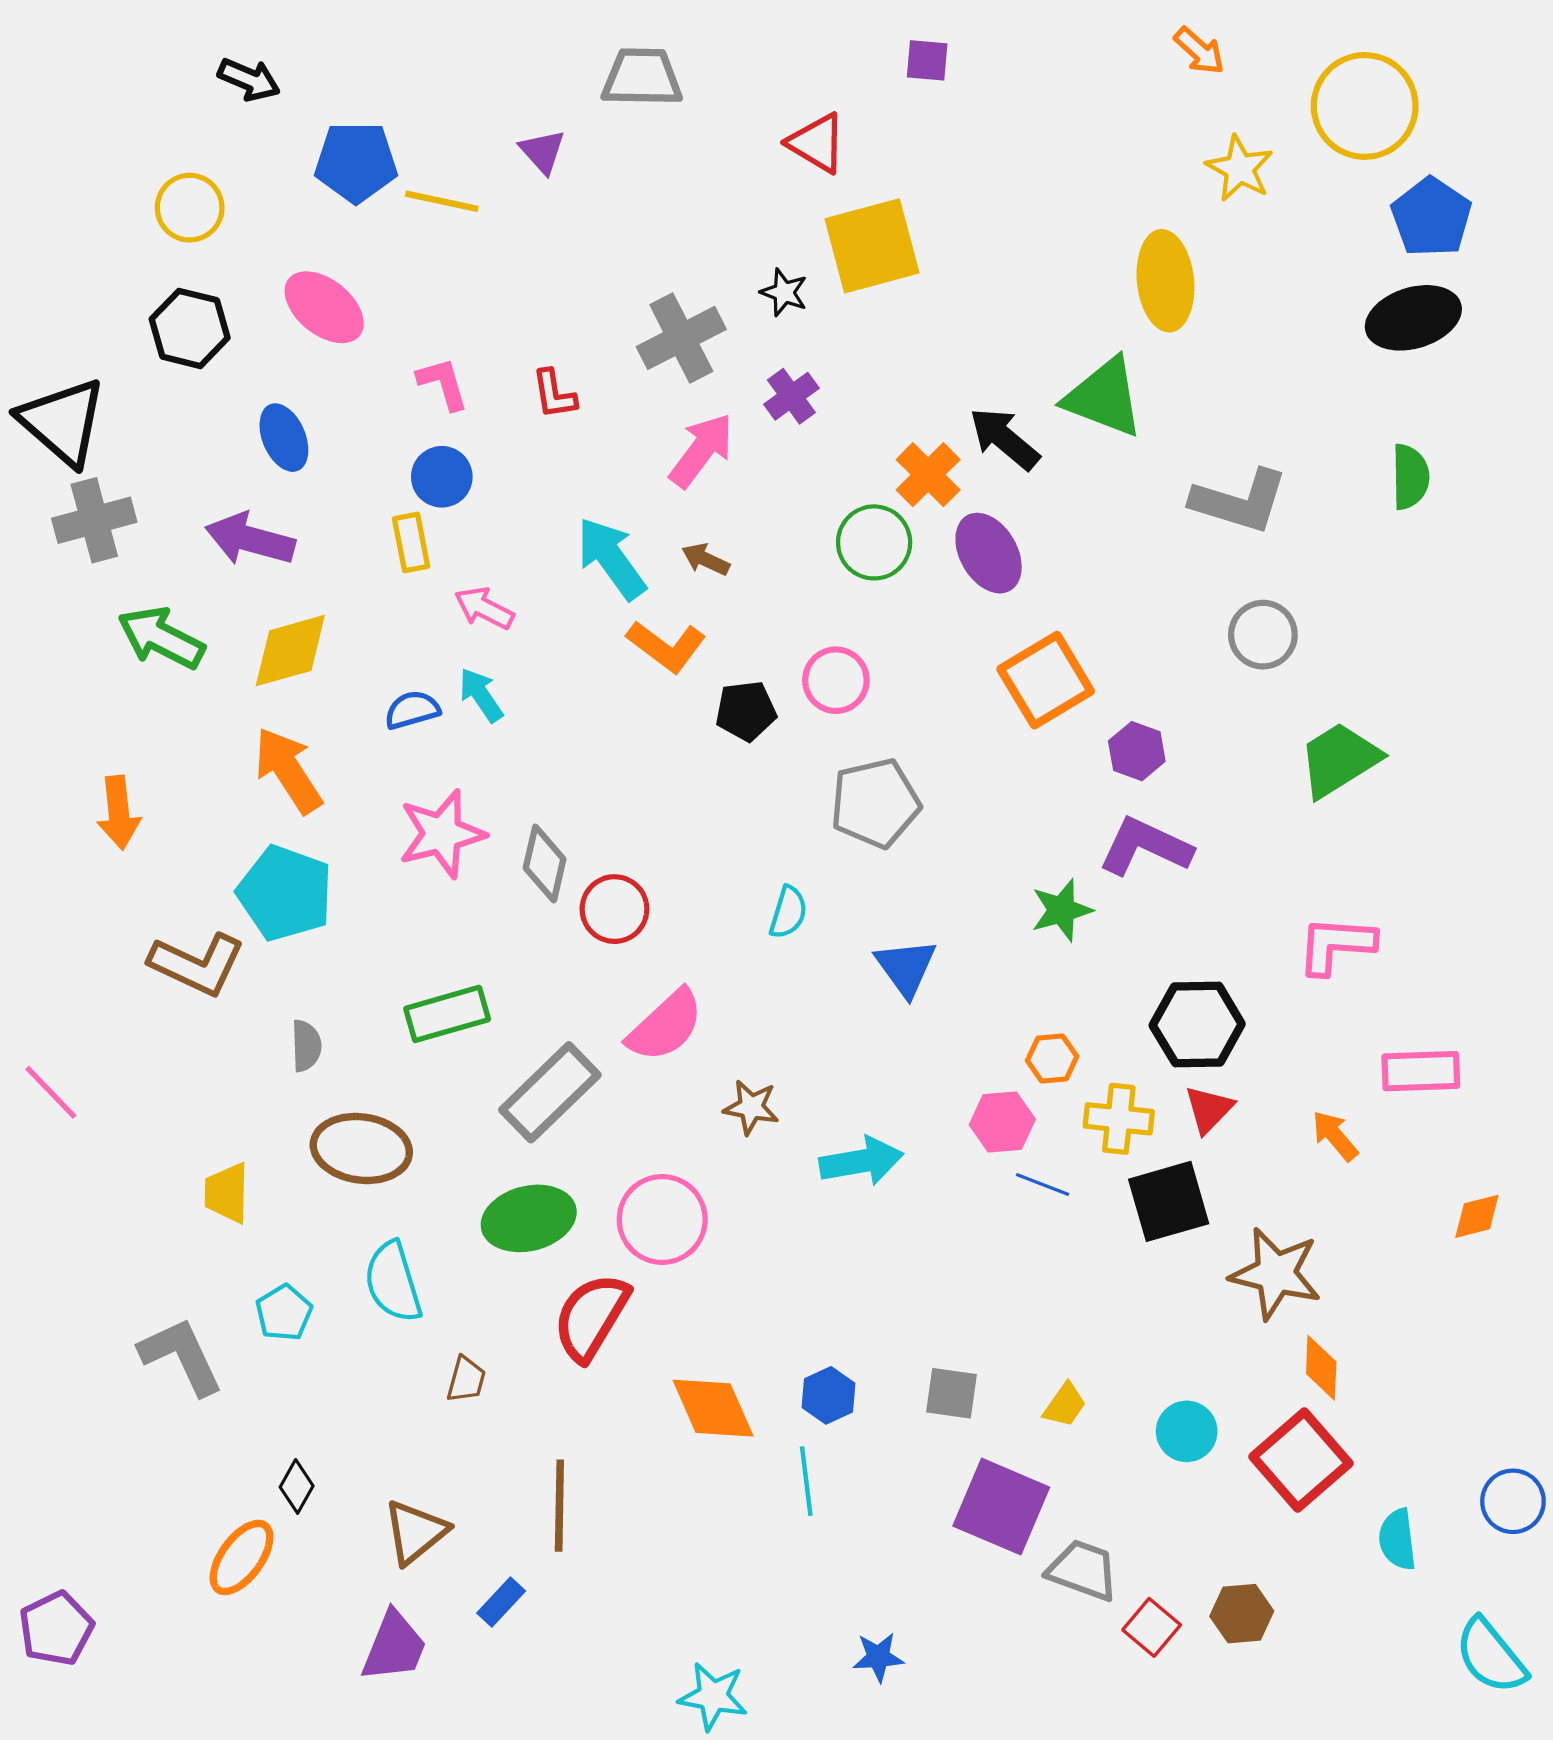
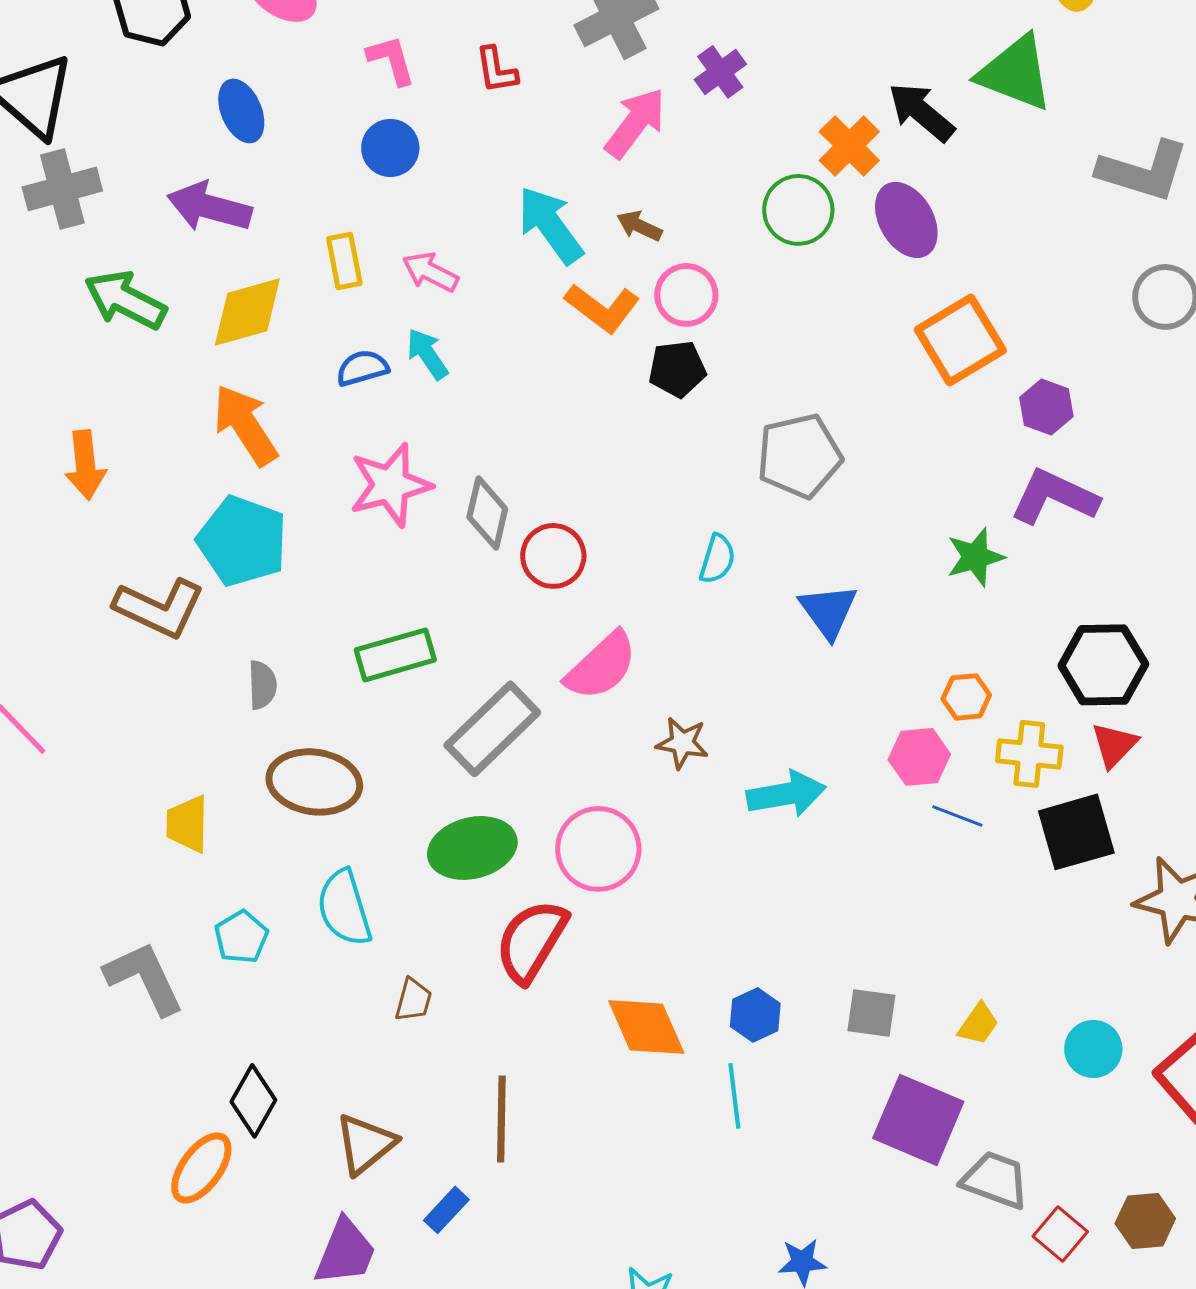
yellow rectangle: (411, 542) -> (344, 261), moved
pink circle: (836, 680) -> (686, 295), moved
black diamond: (297, 1486) -> (253, 1101), size x1.4

